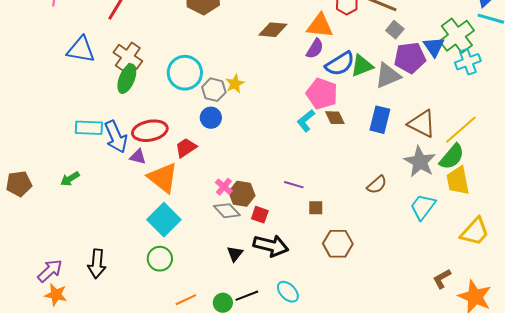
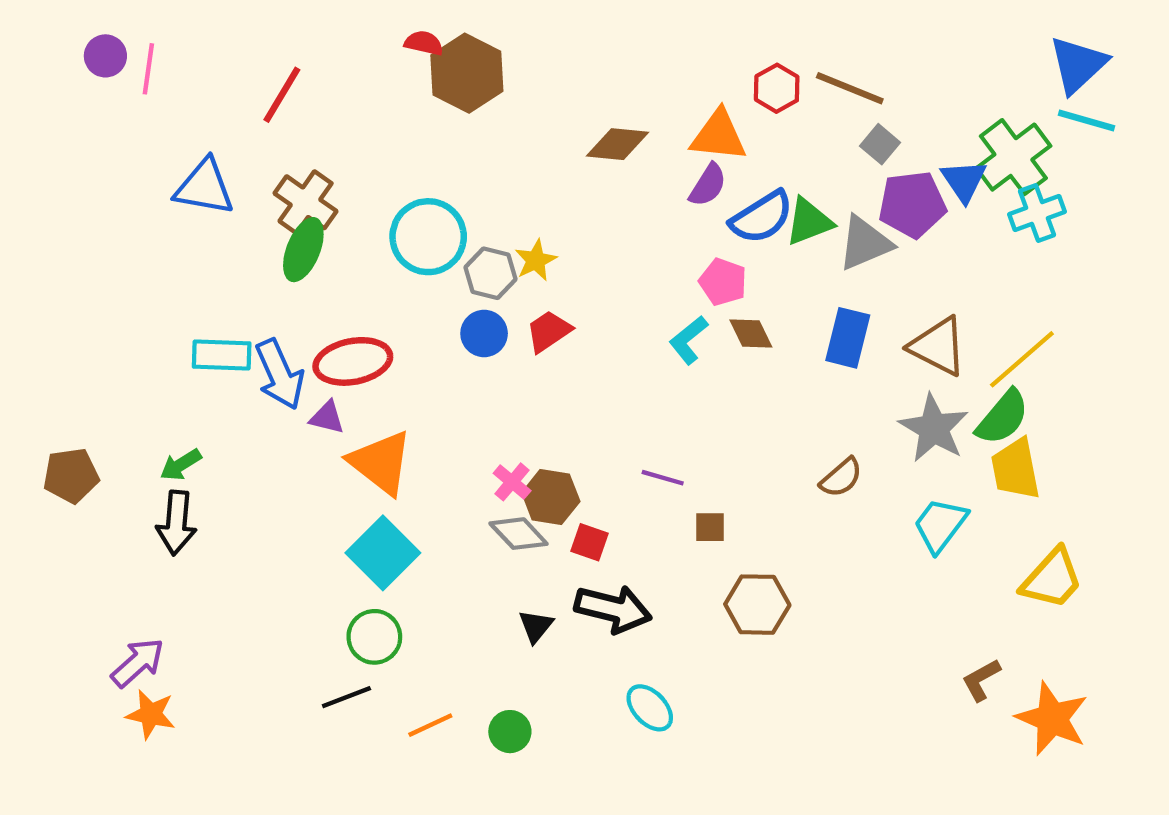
pink pentagon: (322, 94) -> (723, 282), size x0.7
red trapezoid: (186, 148) -> (549, 331), moved
black arrow: (97, 264) -> (176, 523), moved
black line: (247, 296) -> (346, 697), moved

